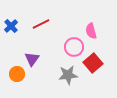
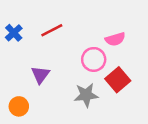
pink semicircle: (91, 31) -> (115, 39), turned -91
orange circle: (17, 74) -> (19, 106), moved

